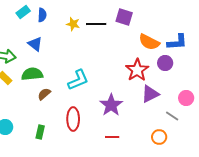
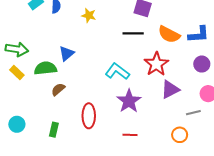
black line: (96, 24) -> (133, 33), moved
blue triangle: (35, 44) -> (67, 53), moved, turned 42
purple circle: (165, 63) -> (202, 64), moved
cyan L-shape: (78, 80) -> (117, 71), moved, turned -120
gray line: (172, 116) -> (193, 113), turned -48

